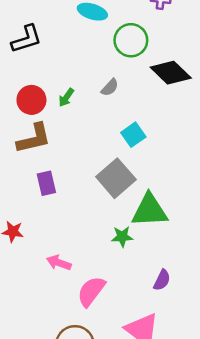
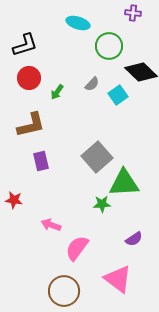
red circle: (31, 100) -> (29, 78), moved
cyan square: (133, 135) -> (118, 95), moved
purple semicircle: (162, 280) -> (134, 239), turned 30

